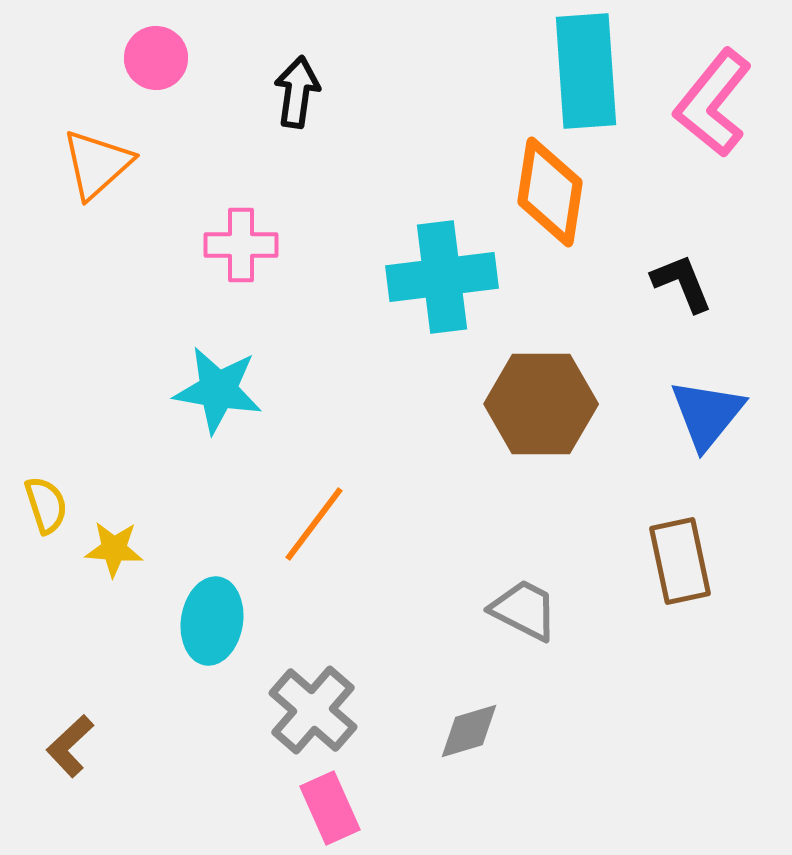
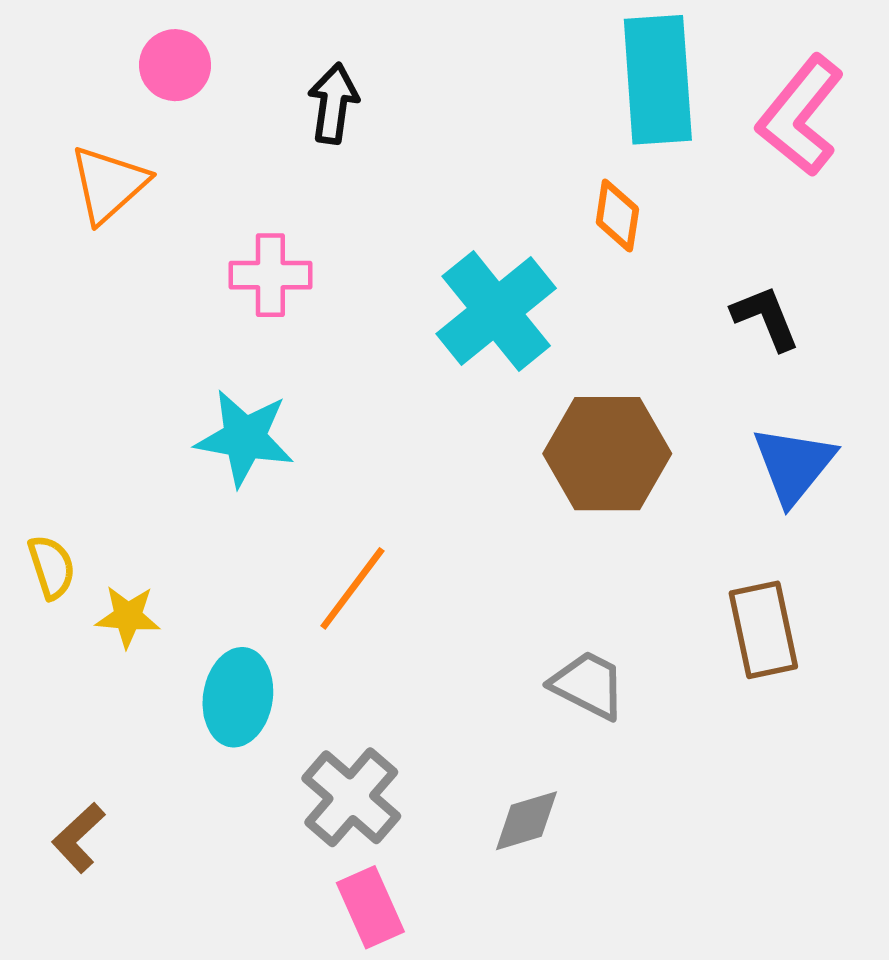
orange diamond: (550, 192) -> (617, 216), size x0.6
cyan cross: (442, 277) -> (496, 311), turned -32

